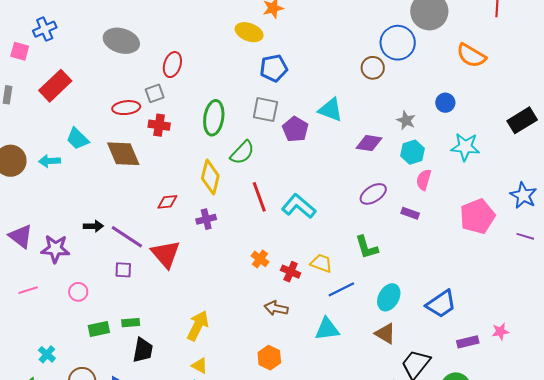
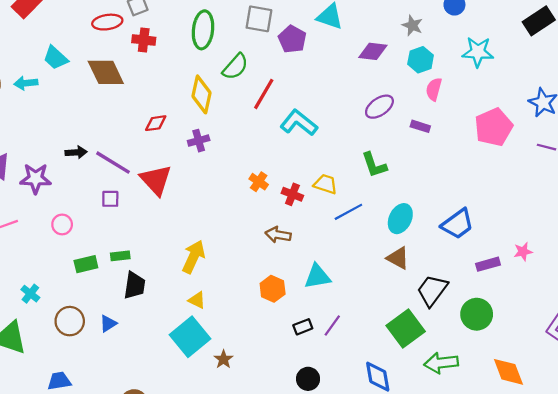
red line: (259, 197) -> (264, 94), moved, turned 52
cyan triangle: (327, 329) -> (317, 276), moved

